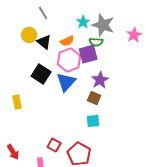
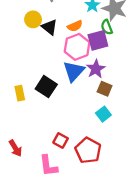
green semicircle: (96, 42) -> (107, 27), turned 64
black square: (41, 74) -> (46, 87), moved
purple star: (100, 80) -> (96, 69), moved
cyan square: (93, 121) -> (103, 114), turned -32

